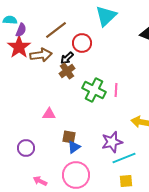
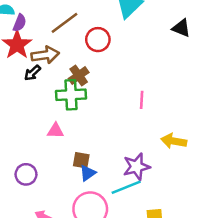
black arrow: (67, 58) -> (32, 73), moved
green cross: (94, 90) -> (71, 95), moved, turned -30
cyan line: (124, 158) -> (126, 187), moved

